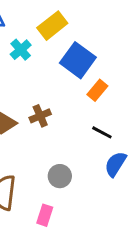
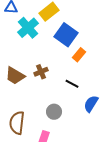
cyan cross: (21, 50) -> (28, 28), size x1.5
black line: (102, 132) -> (72, 84), moved

